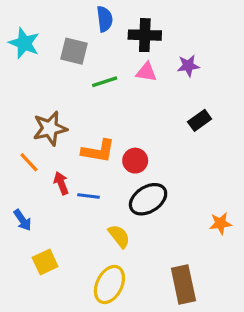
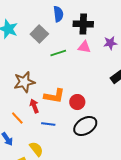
gray square: (74, 51) -> (39, 34), turned 30
orange line: (29, 162) -> (17, 118), moved
red arrow: (61, 183) -> (34, 106), moved
yellow semicircle: (119, 236) -> (36, 149), moved

